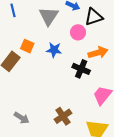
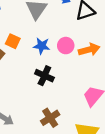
pink circle: (78, 32) -> (66, 46), moved
black cross: (81, 69) -> (44, 76), moved

